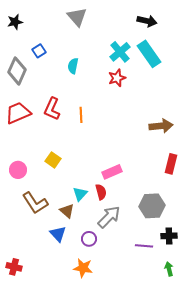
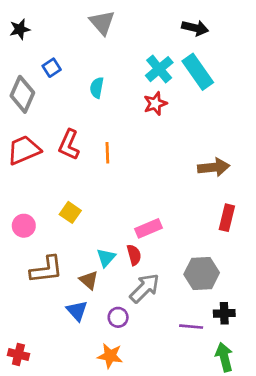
brown L-shape: (35, 203) -> (46, 270), turned -64
green arrow: (169, 269) -> (224, 357), size x1.5

